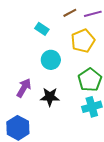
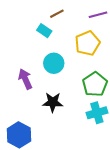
brown line: (70, 13) -> (57, 14), moved
purple arrow: (24, 88) -> (25, 79), moved, turned -54

